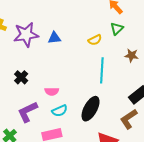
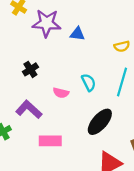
cyan semicircle: (60, 111) -> (89, 82), moved, turned -105
purple L-shape: (28, 112) -> (29, 109), turned 55

